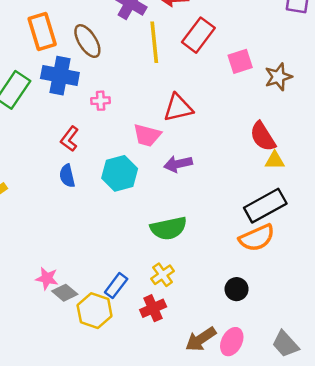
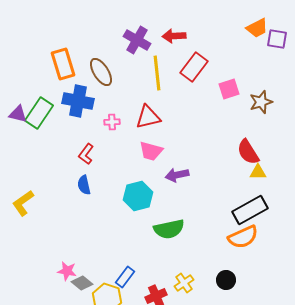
red triangle: (178, 108) -> (148, 117), moved
cyan hexagon: (120, 173) -> (138, 196), moved
yellow cross: (163, 275) -> (184, 283), moved

